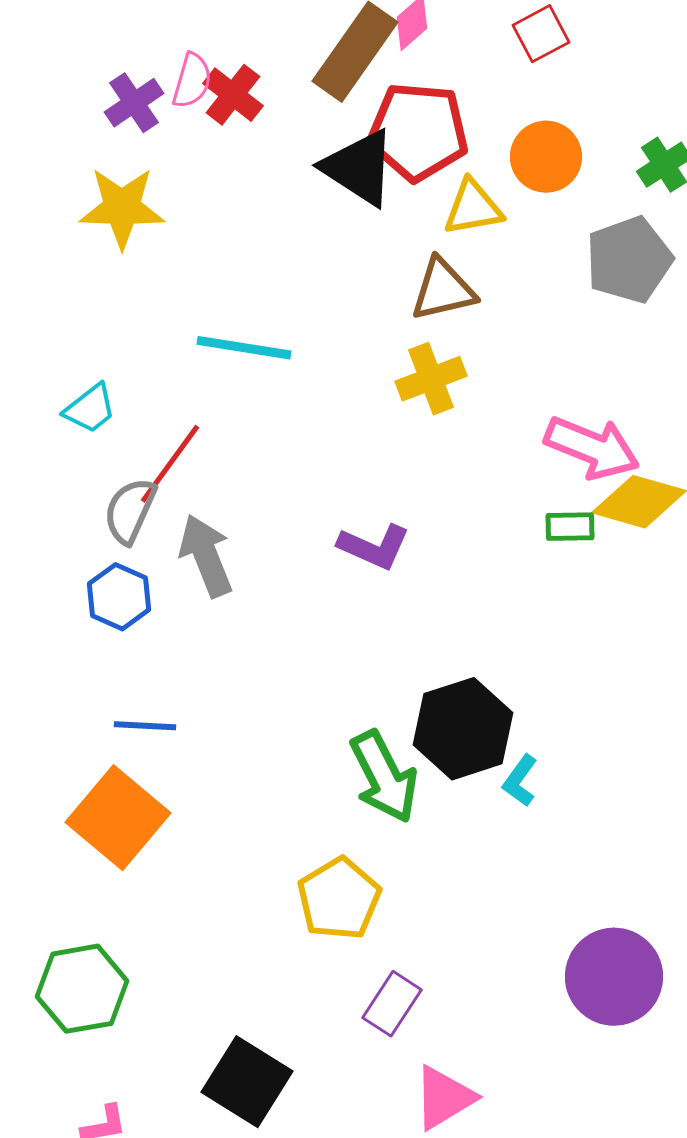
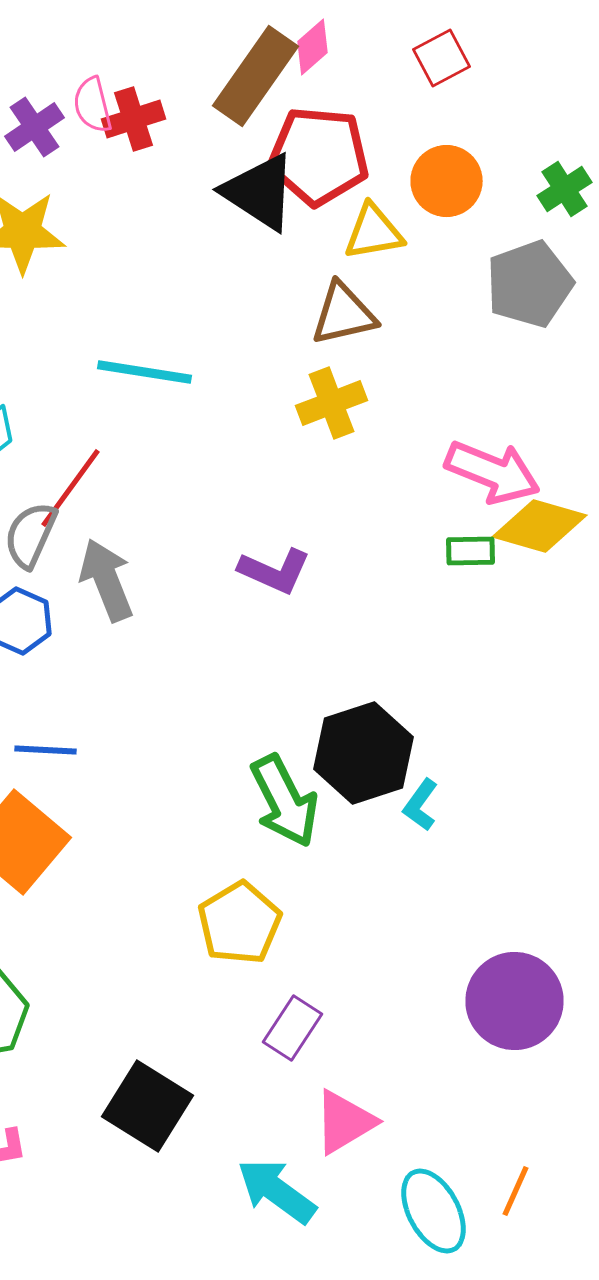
pink semicircle: (192, 81) -> (92, 105), turned 150
red cross: (233, 95) -> (134, 119), turned 34

